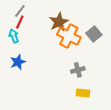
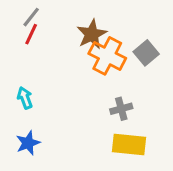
cyan arrow: (14, 36) -> (25, 98), moved
blue star: (18, 62) -> (28, 143), moved
yellow rectangle: (83, 93) -> (129, 145), size x1.5

